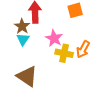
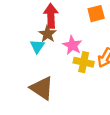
brown star: (22, 26) -> (47, 34), moved

